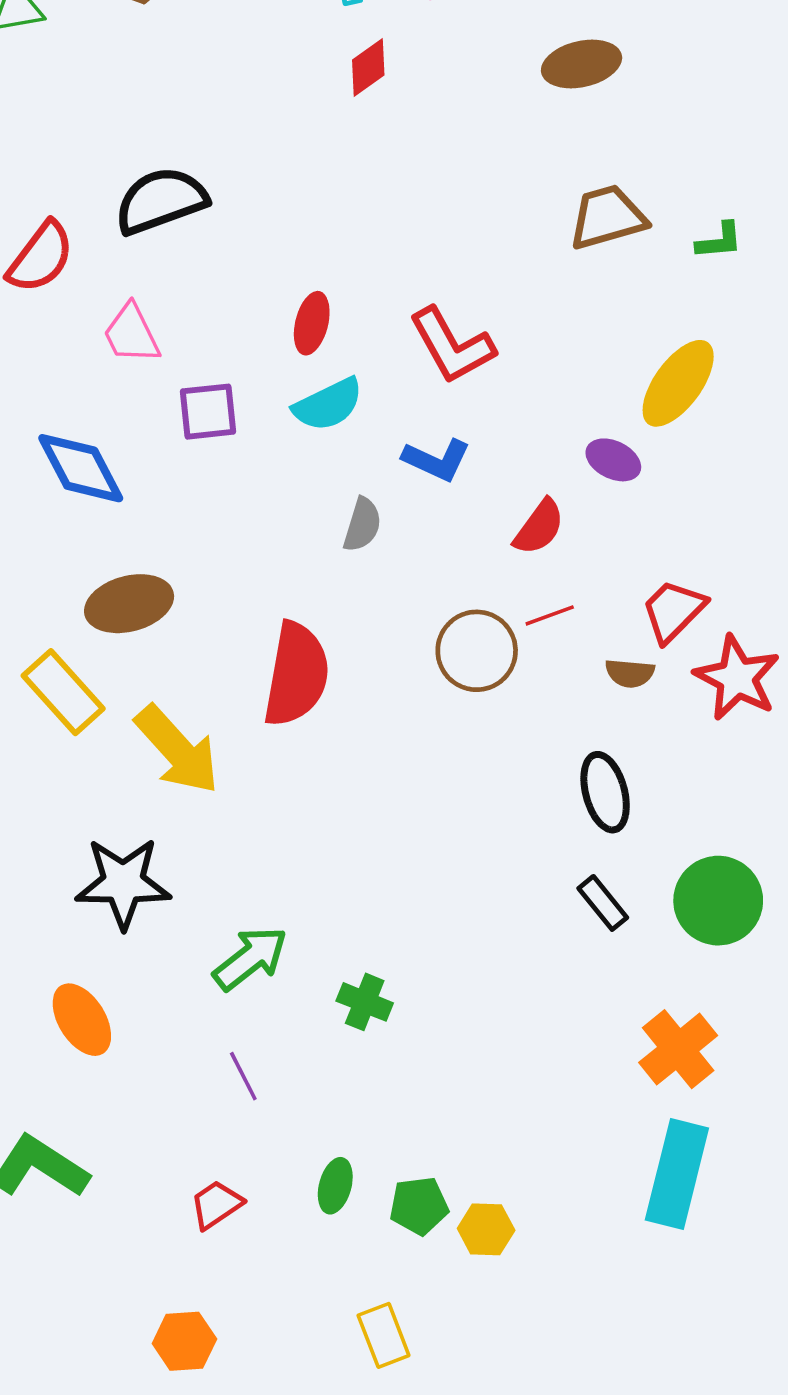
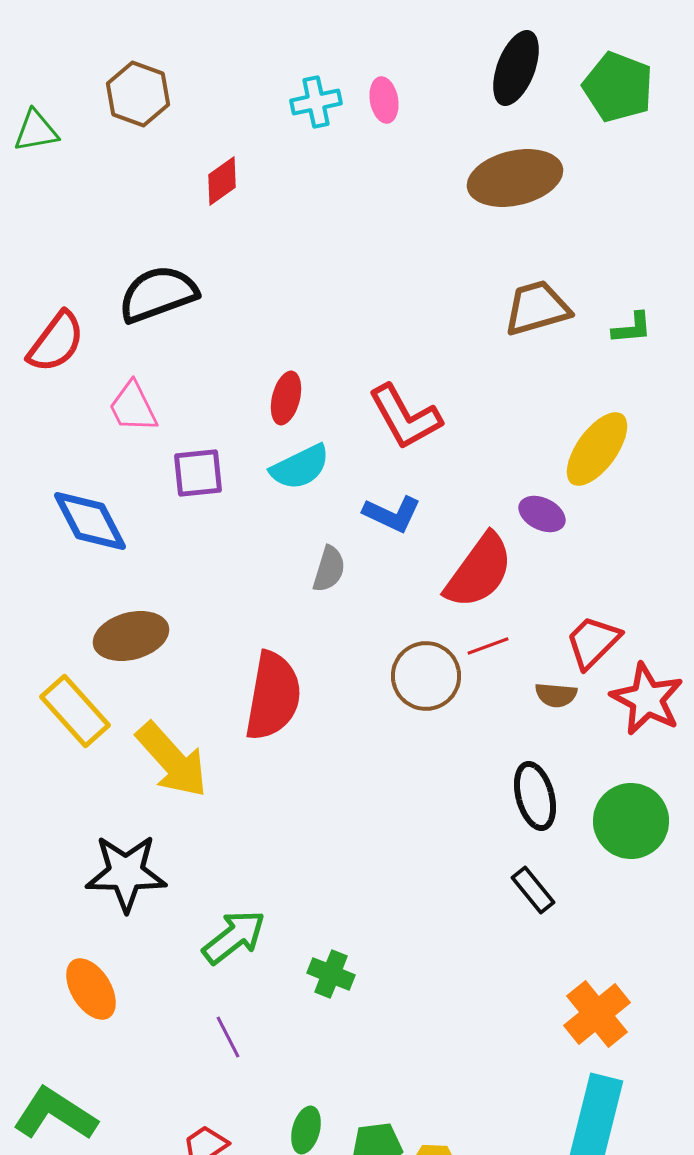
brown ellipse: (582, 64) -> (515, 178), size x1.4
red diamond: (368, 68) -> (222, 181), moved
red semicircle: (539, 527) -> (479, 571), size x1.6
green circle: (718, 901) -> (631, 821), moved

